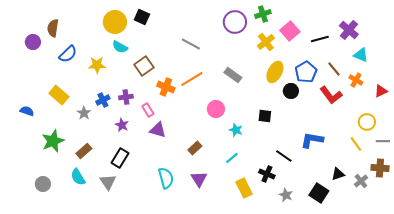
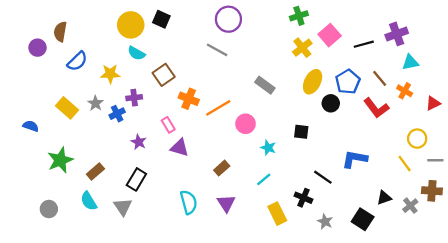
purple circle: (235, 22) -> (228, 19), moved
purple cross: (349, 30) -> (397, 34), turned 30
cyan triangle: (361, 55) -> (410, 62), turned -35
orange line: (192, 79) -> (218, 108), moved
purple cross: (126, 97) -> (134, 98), moved
gray star: (84, 113) -> (95, 103), moved

